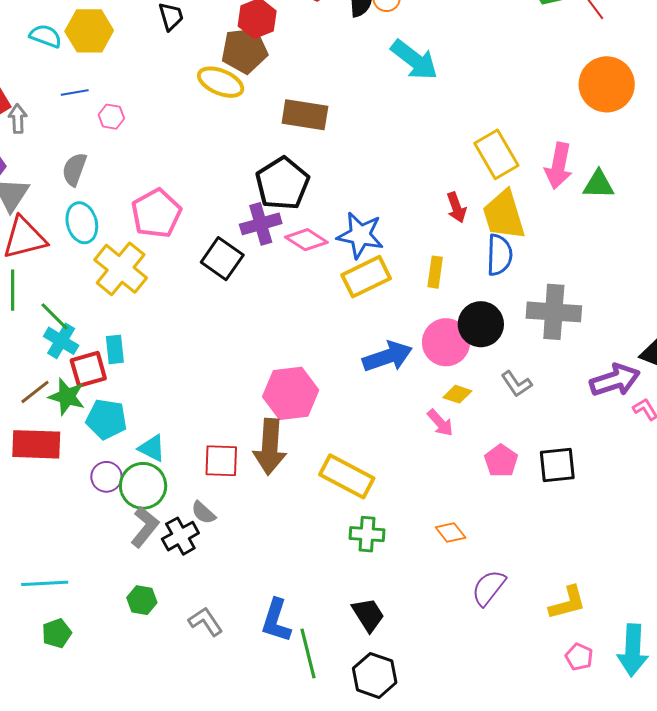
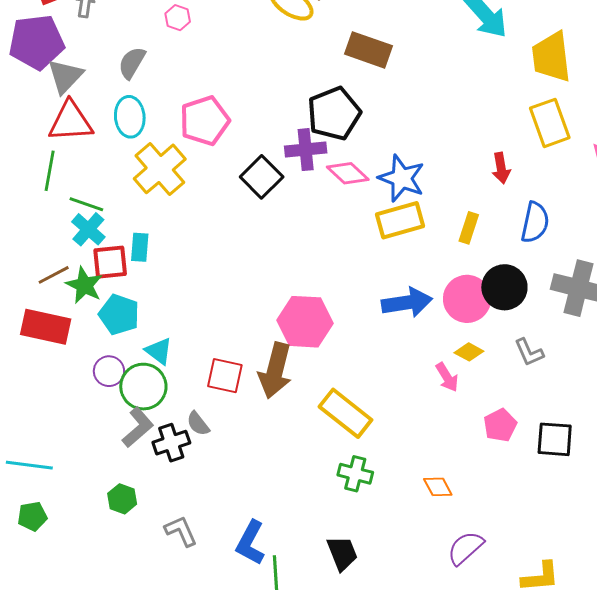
yellow trapezoid: (504, 215) -> (551, 57), moved
green line: (55, 316) -> (86, 204), turned -36

